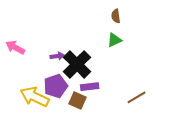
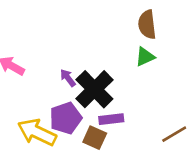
brown semicircle: (116, 16) -> (147, 24), size x1.5
purple arrow: (57, 56) -> (68, 78), turned -120

